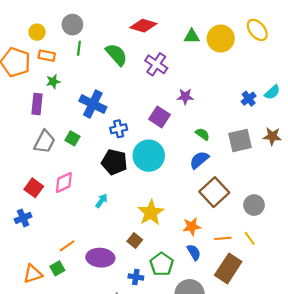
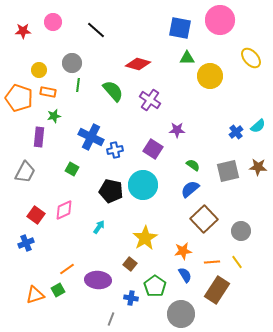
yellow ellipse: (257, 30) -> (251, 58), moved
green triangle: (192, 36) -> (187, 58), moved
blue cross: (119, 129) -> (115, 150), moved
gray trapezoid: (45, 142) -> (25, 172), moved

